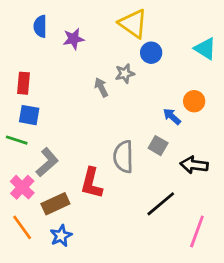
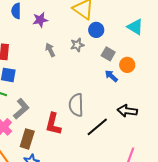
gray arrow: (101, 87) -> (50, 50), moved
gray square: (158, 146) -> (108, 54), moved
brown rectangle: (55, 204) -> (27, 139), turned -48
black line: (161, 204) -> (97, 127), moved

